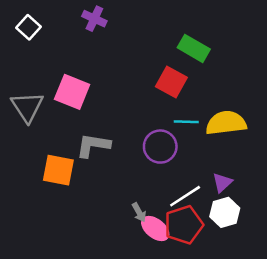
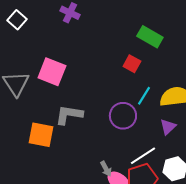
red square: (171, 82) -> (132, 64), size x0.7
cyan line: (186, 122) -> (144, 96), turned -60
purple triangle: (222, 183) -> (168, 127), moved

